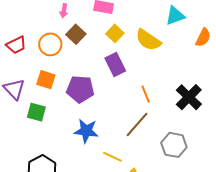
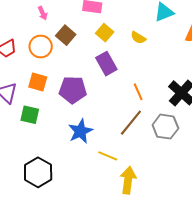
pink arrow: (64, 11) -> (43, 13), moved, turned -32
yellow semicircle: (148, 40) -> (138, 38), size x0.6
blue star: (86, 131) -> (80, 131), turned -30
gray hexagon: (174, 145) -> (165, 127), moved

